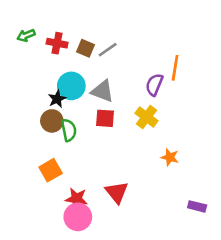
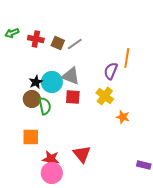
cyan circle: (71, 86) -> (52, 82), moved
orange star: (170, 157) -> (123, 117), moved
orange square: (51, 170) -> (31, 137), turned 30

